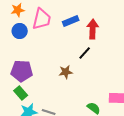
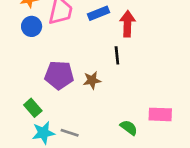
black line: (85, 53) -> (117, 55), turned -48
purple pentagon: (22, 71) -> (59, 75), moved

